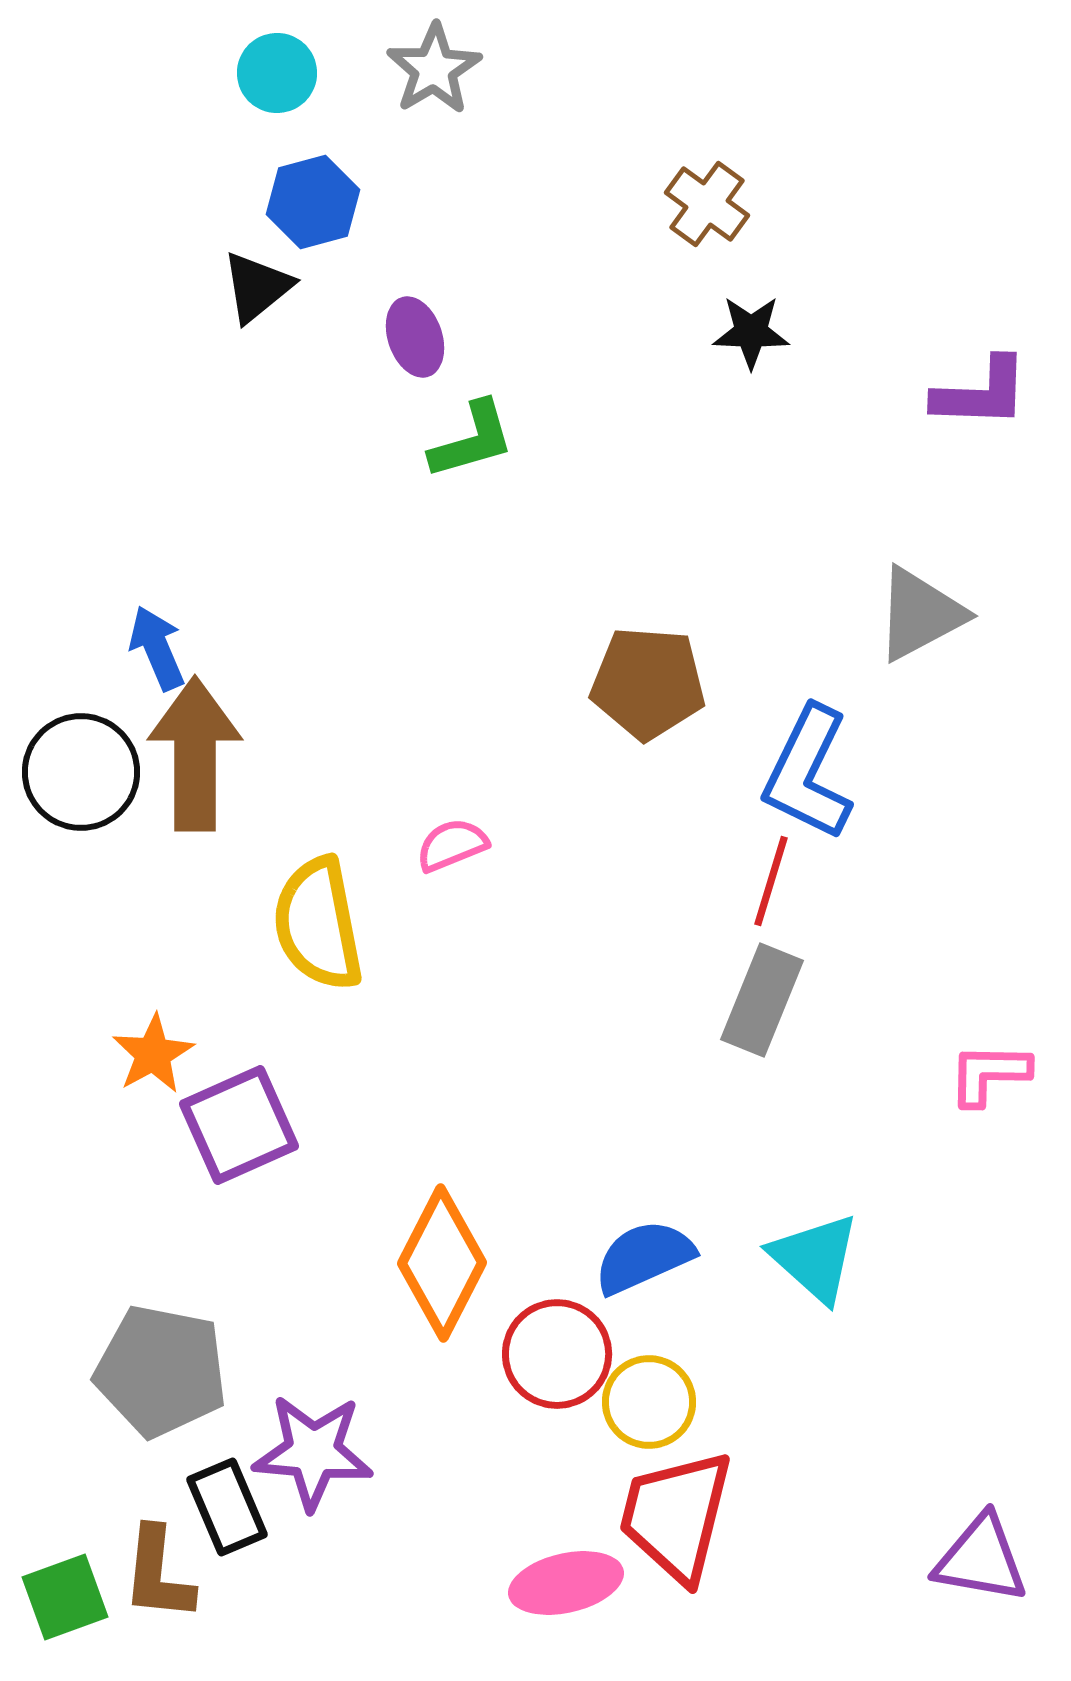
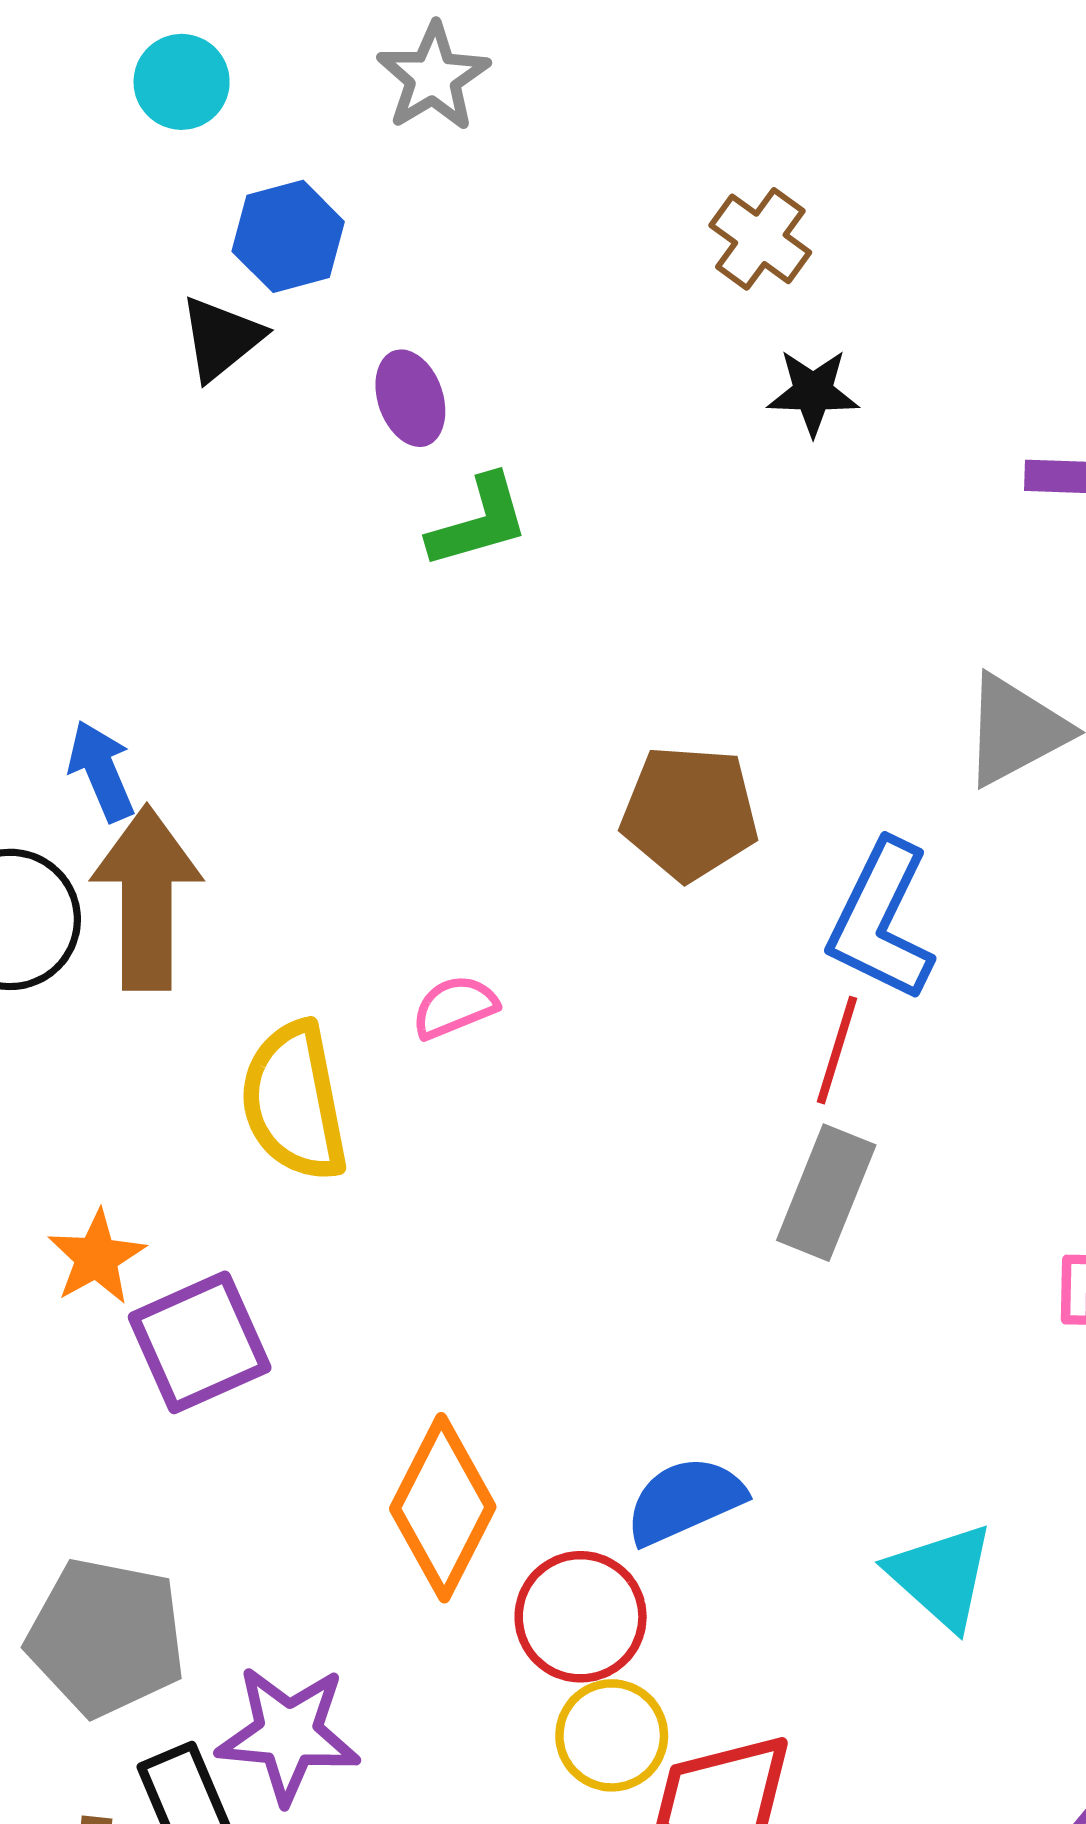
cyan circle: (277, 73) -> (182, 82), moved
cyan triangle: (815, 1258) -> (941, 1576), moved
yellow circle: (649, 1402) -> (612, 1735), moved

